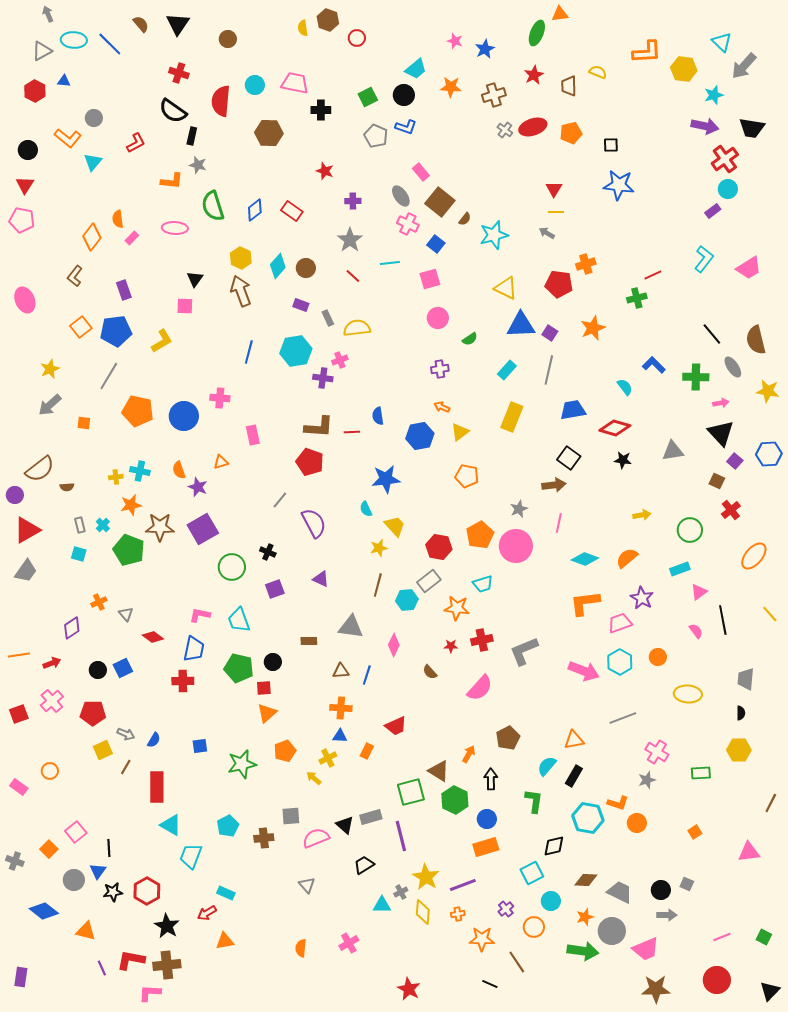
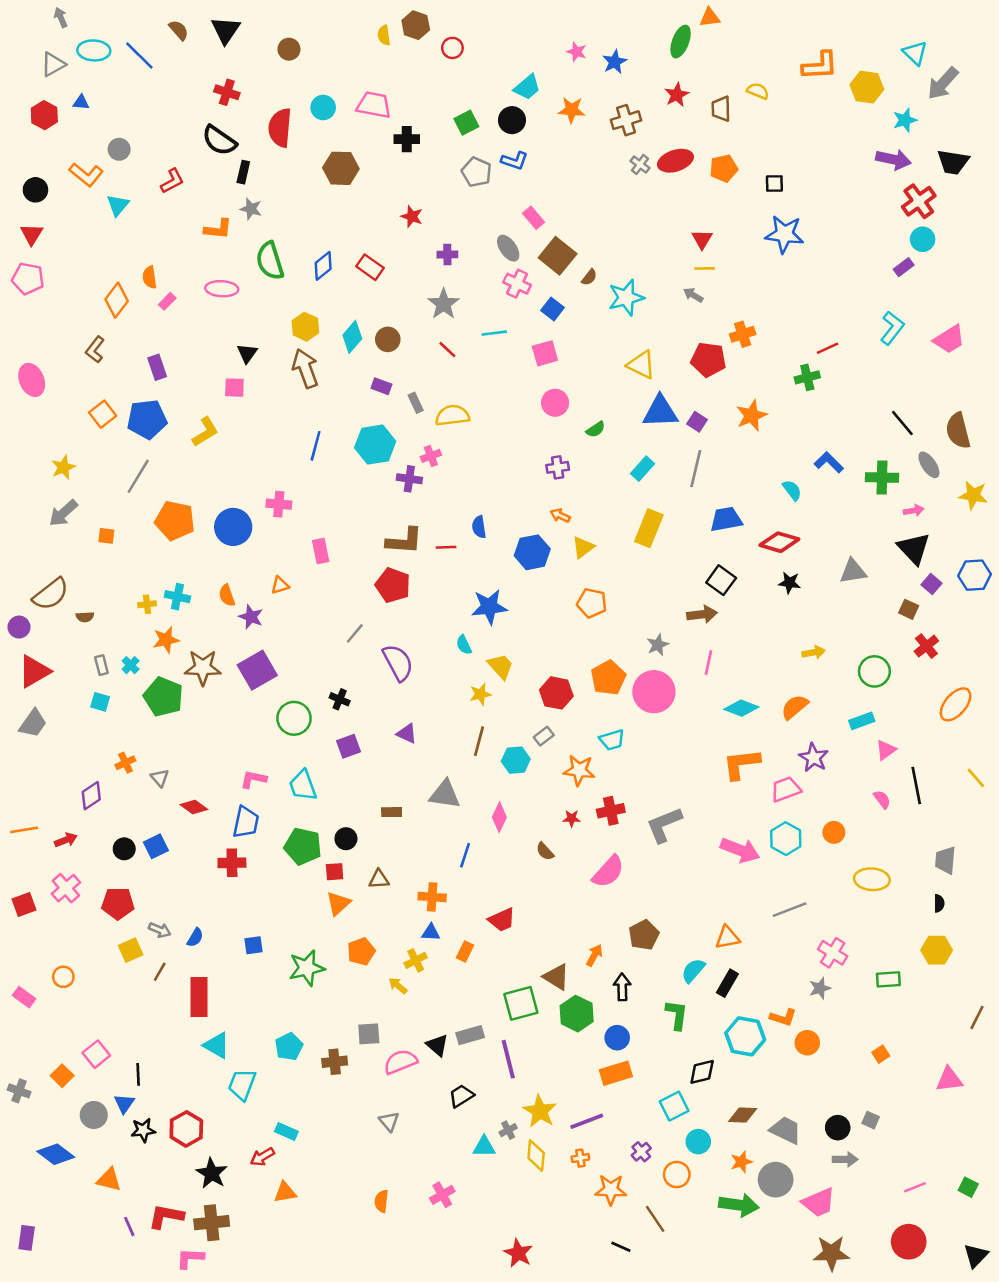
gray rectangle: (429, 581) -> (544, 736), size x0.7
brown triangle: (341, 671) -> (379, 879), moved

